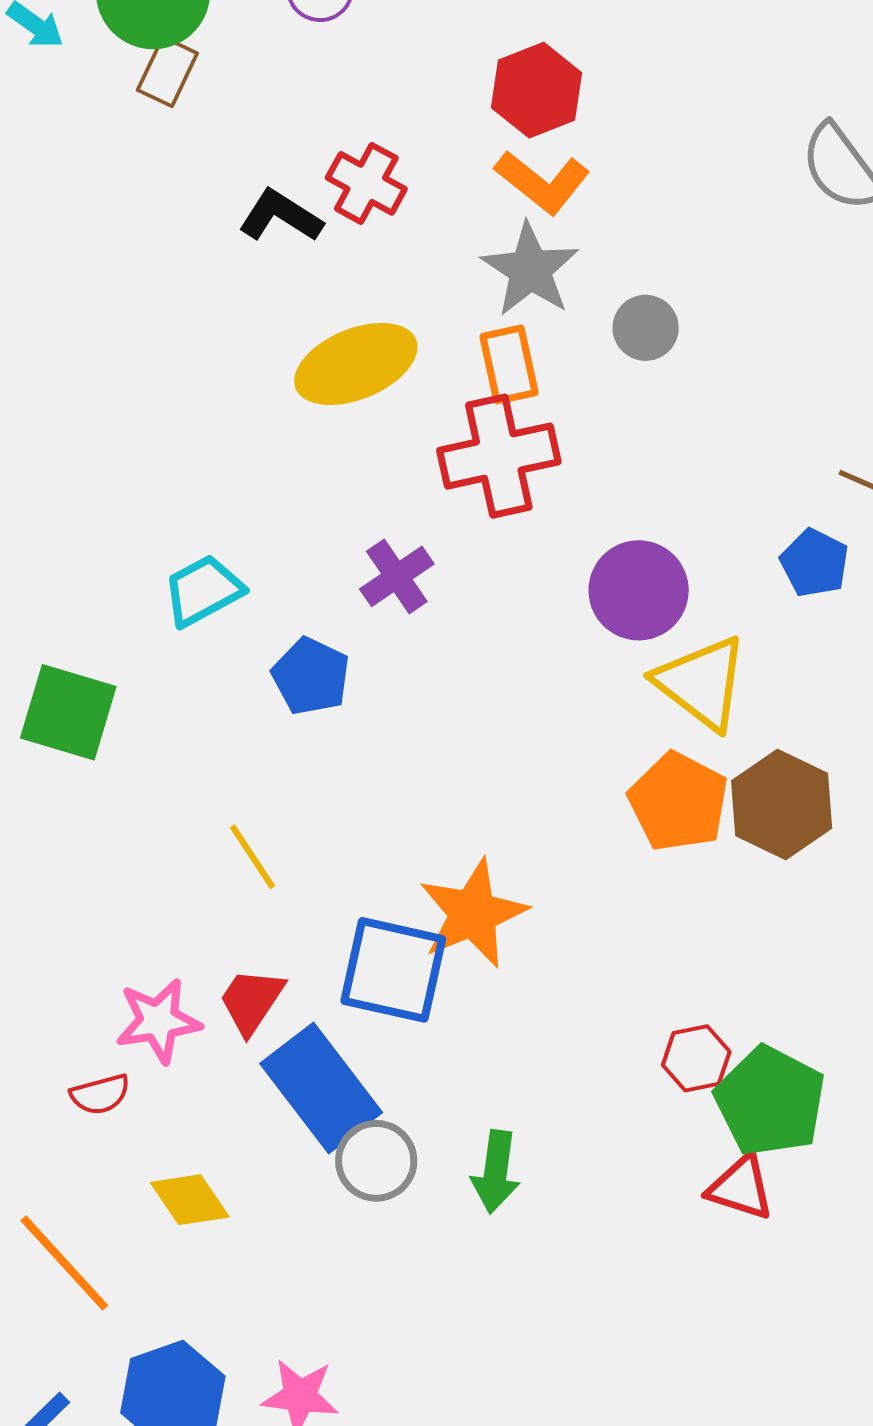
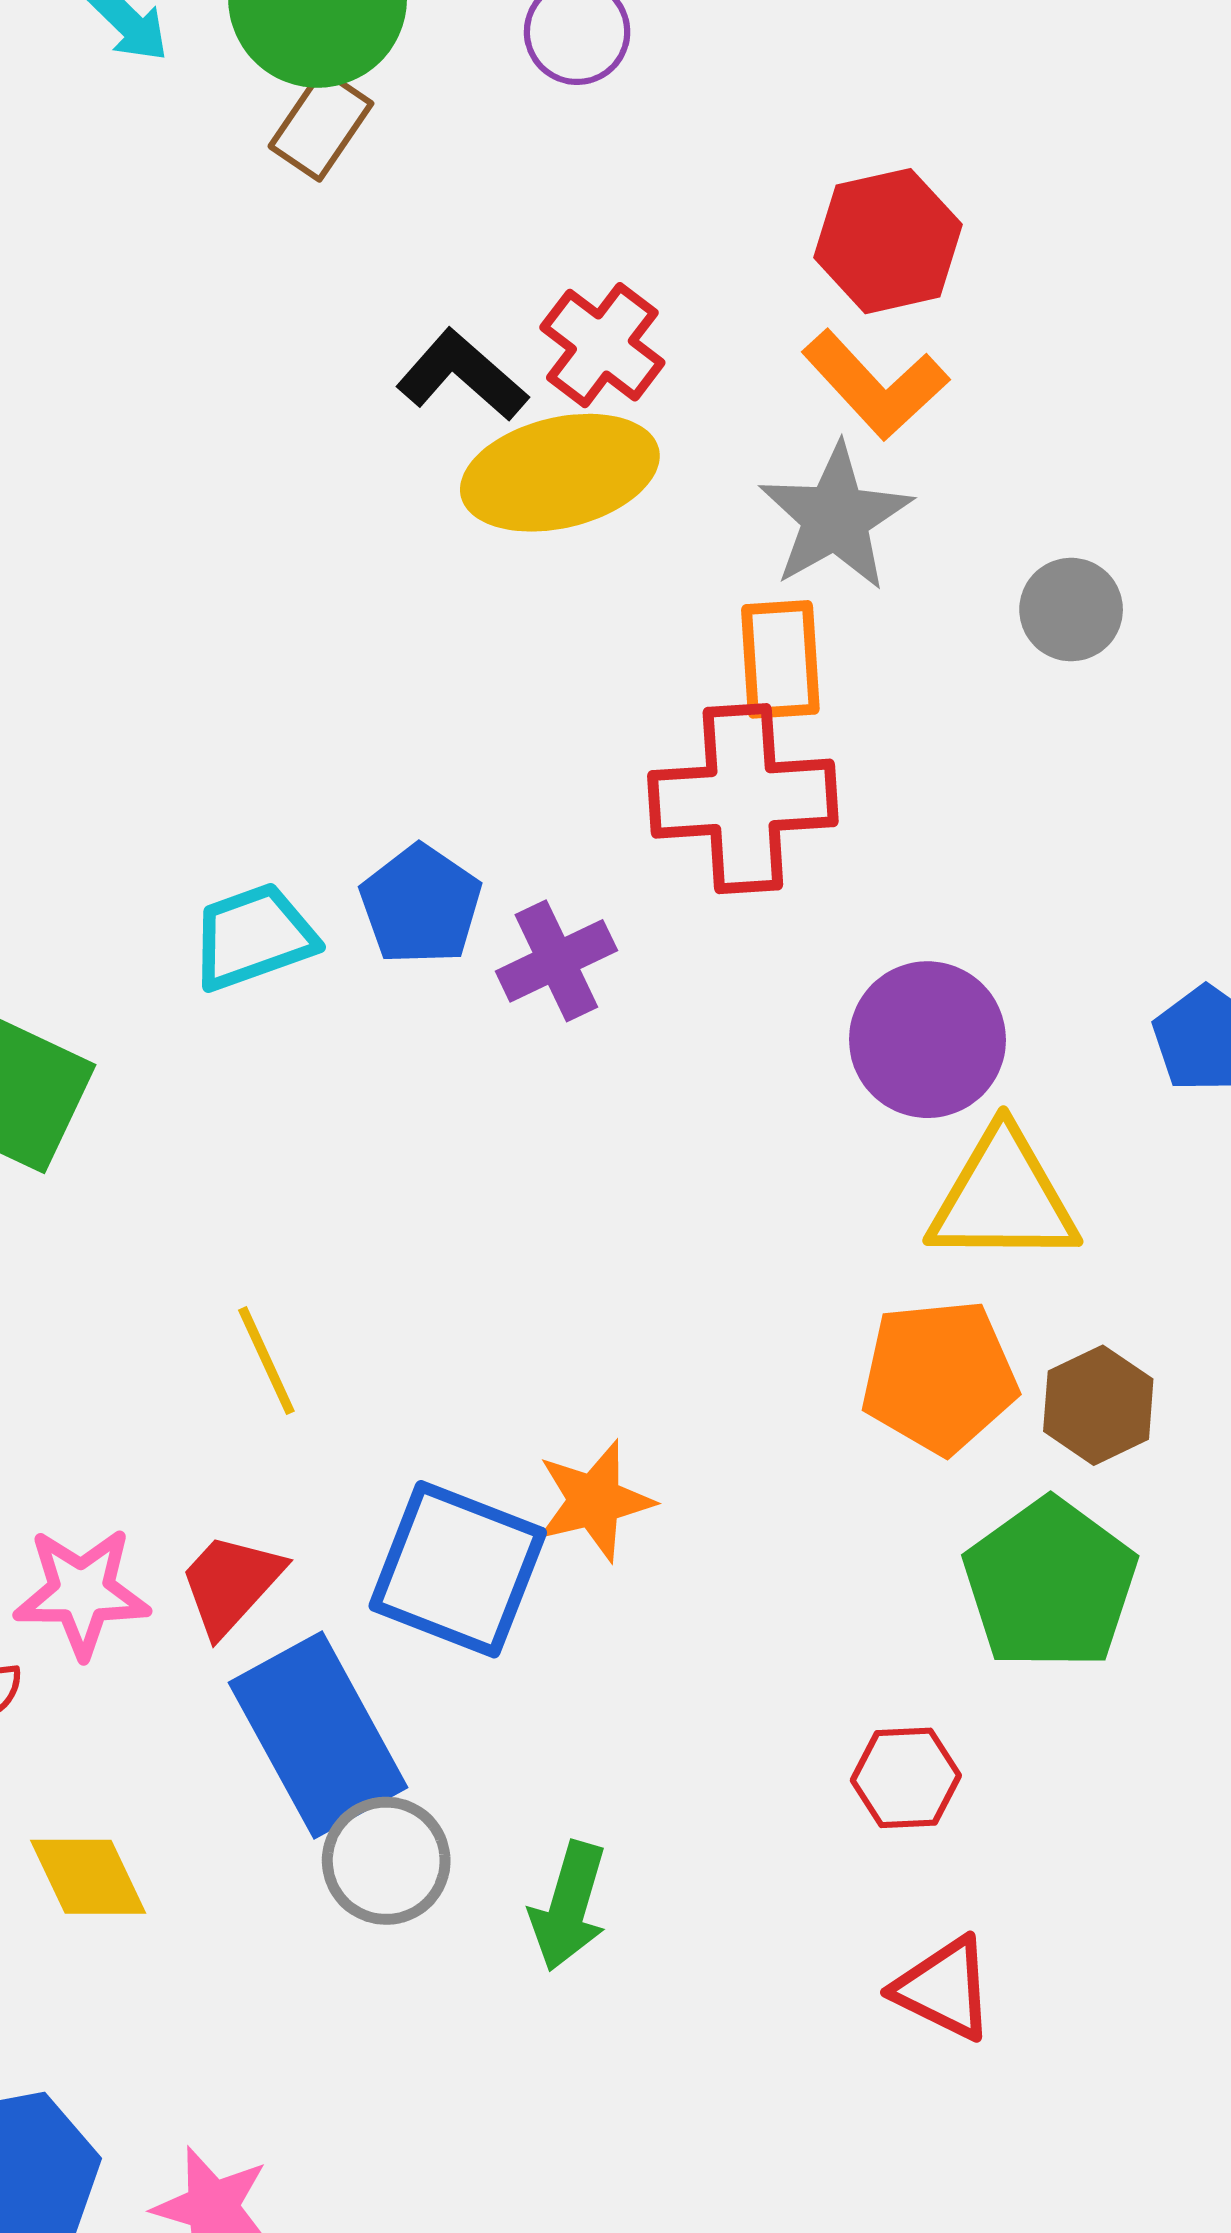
gray circle: (646, 328) -> (1071, 610), moved
yellow ellipse: (356, 364) -> (560, 473), moved
blue pentagon: (311, 676) -> (421, 905), moved
yellow triangle: (701, 683) -> (1003, 1198), turned -46
orange pentagon: (678, 802) -> (939, 1377), turned 30
brown hexagon: (782, 805) -> (1098, 1405), size x0.7
orange star: (473, 914) -> (595, 1501), size x0.7
green pentagon: (770, 1101) -> (1050, 1584), moved

